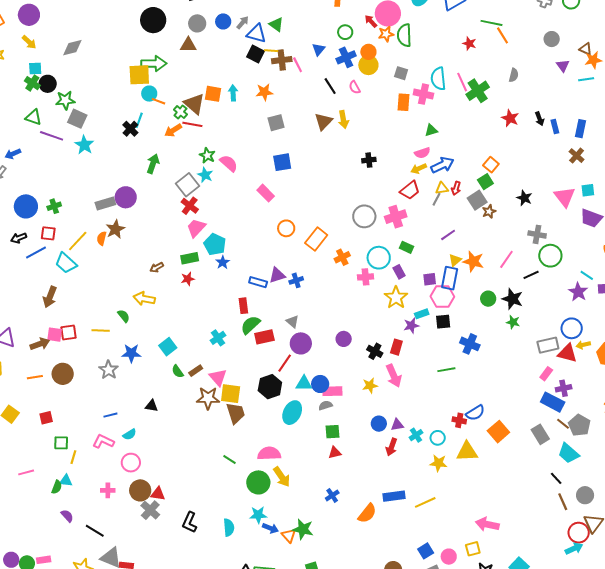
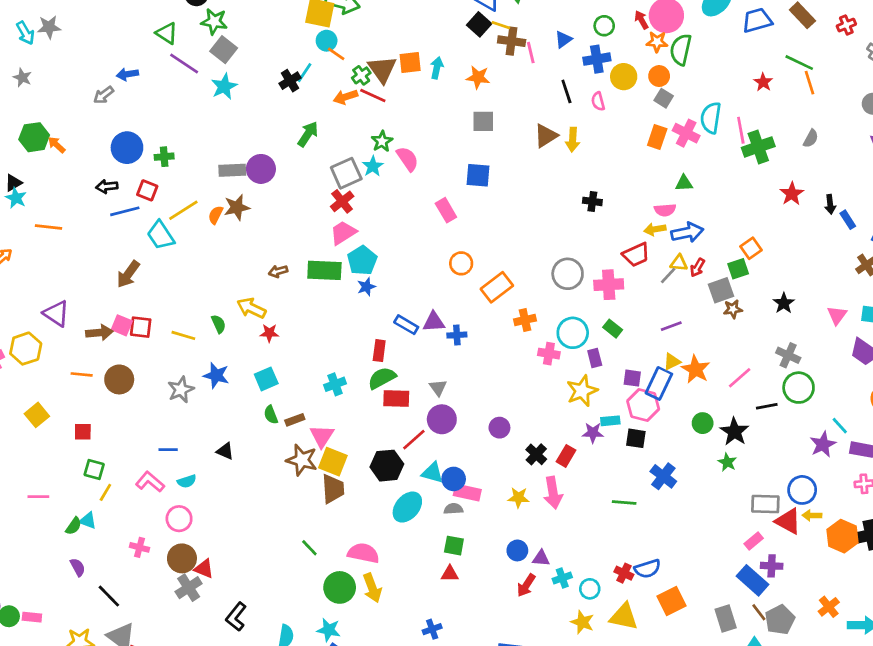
orange circle: (368, 52) -> (659, 76), moved
orange square: (213, 94) -> (410, 62), turned -30
blue rectangle: (555, 127) -> (848, 220), turned -32
pink triangle: (565, 197) -> (837, 315), size x0.7
green rectangle: (190, 258) -> (324, 270), size x1.4
red star: (188, 279) -> (269, 333), moved

